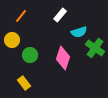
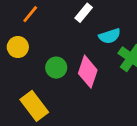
green circle: (30, 55) -> (56, 68), moved
yellow rectangle: (24, 83) -> (34, 106), size x1.5

